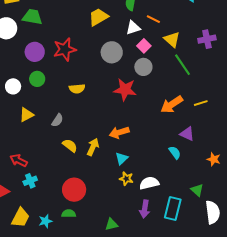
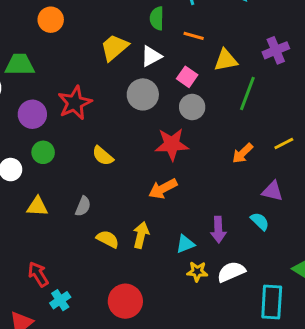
white triangle: (133, 28) -> (151, 56), moved
yellow triangle: (172, 39) -> (226, 60), turned -42
green line: (182, 65) -> (247, 93), turned 65
yellow semicircle: (77, 89) -> (103, 156), turned 56
orange arrow: (172, 104) -> (243, 153), size x0.7
yellow triangle: (26, 115) -> (37, 206), turned 42
orange arrow: (119, 132) -> (163, 189), moved
cyan triangle: (122, 159) -> (185, 244), turned 32
red arrow: (19, 161) -> (38, 274), turned 42
purple arrow: (145, 209) -> (218, 230), moved

